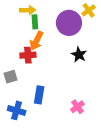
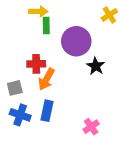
purple circle: (69, 23) -> (76, 41), moved
orange arrow: (36, 41) -> (46, 79), moved
blue cross: (17, 110) -> (20, 115), moved

